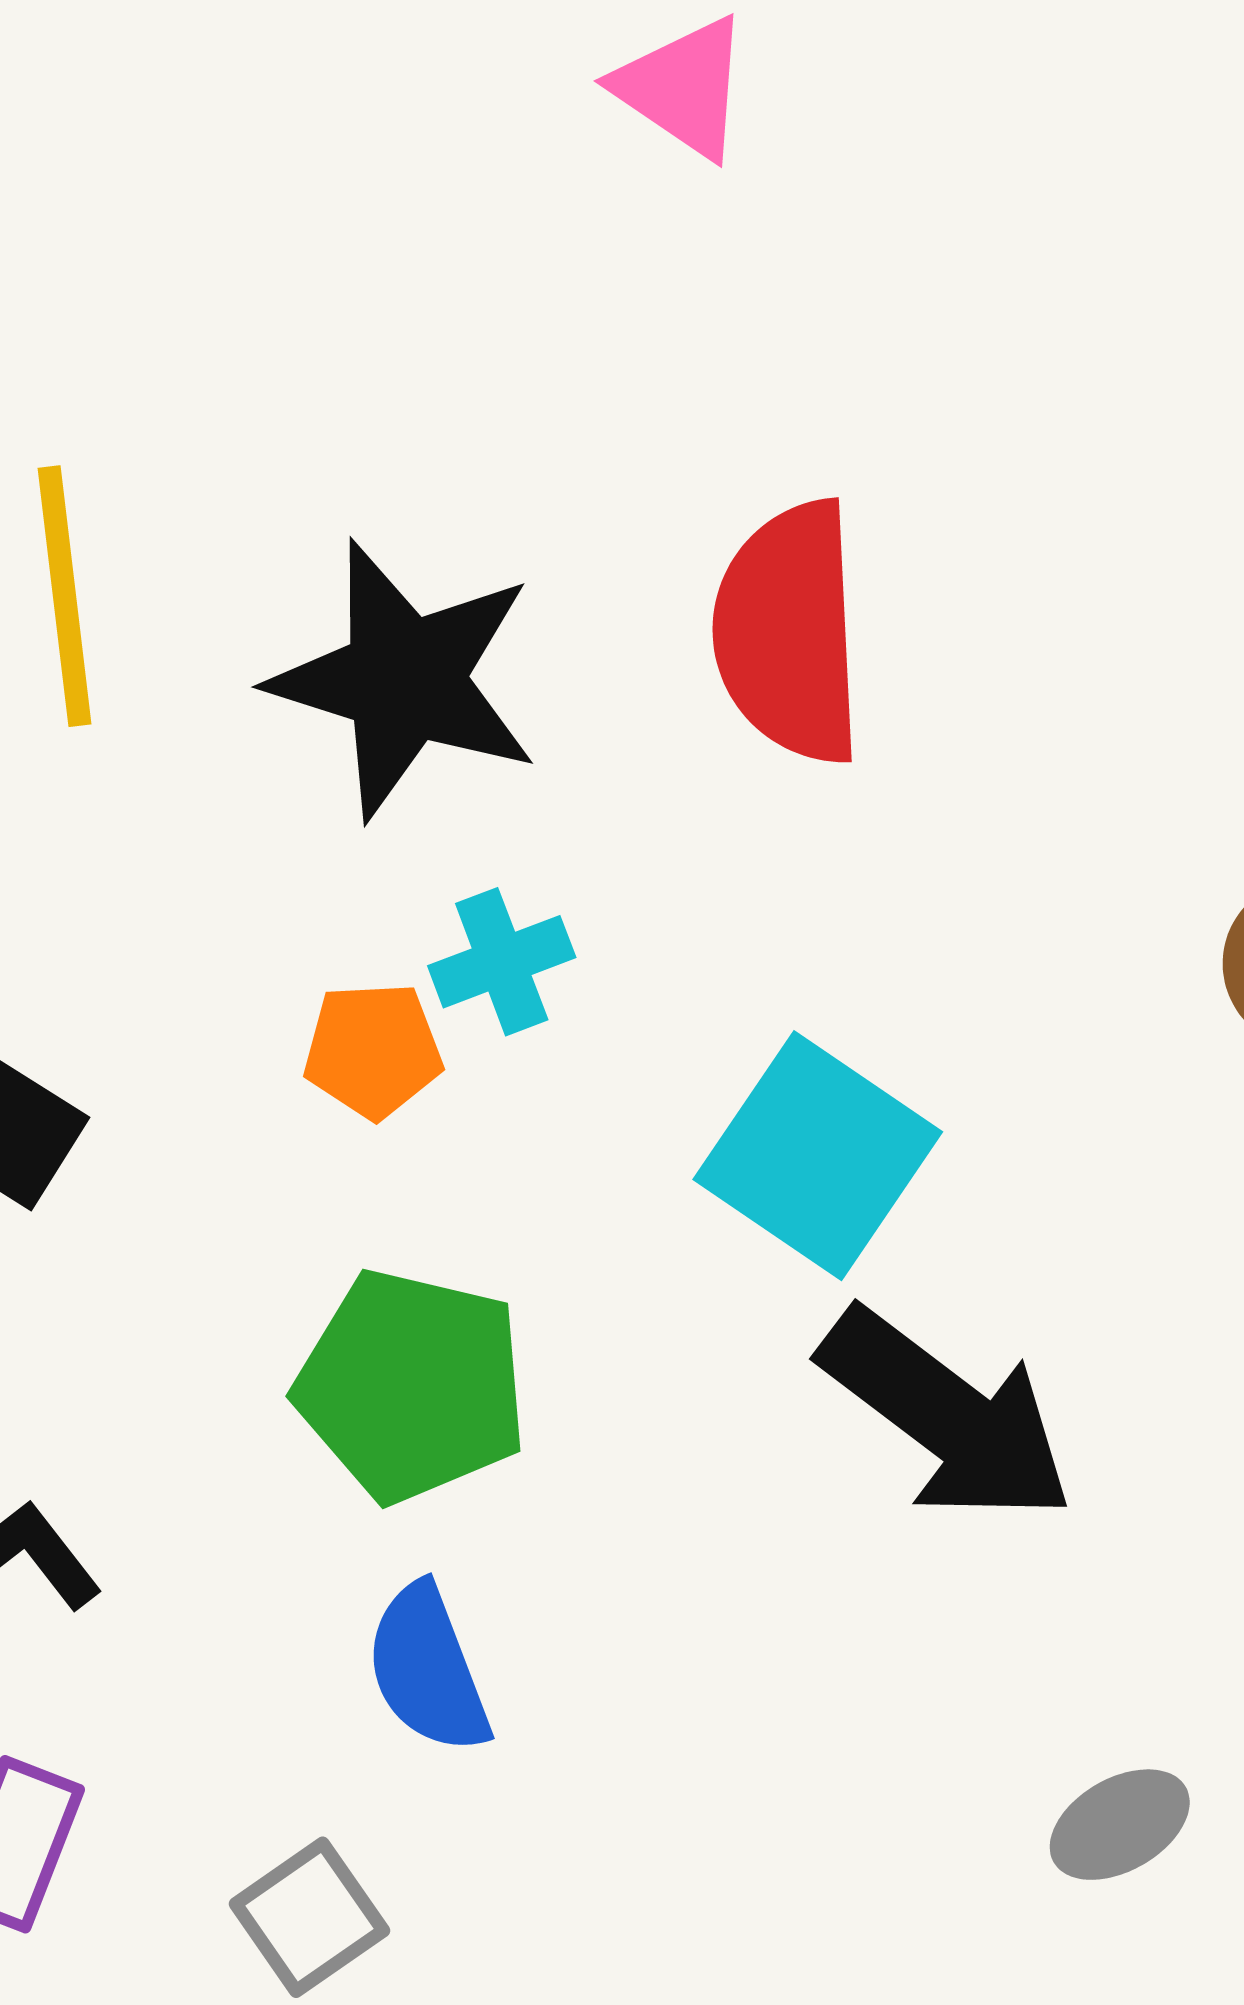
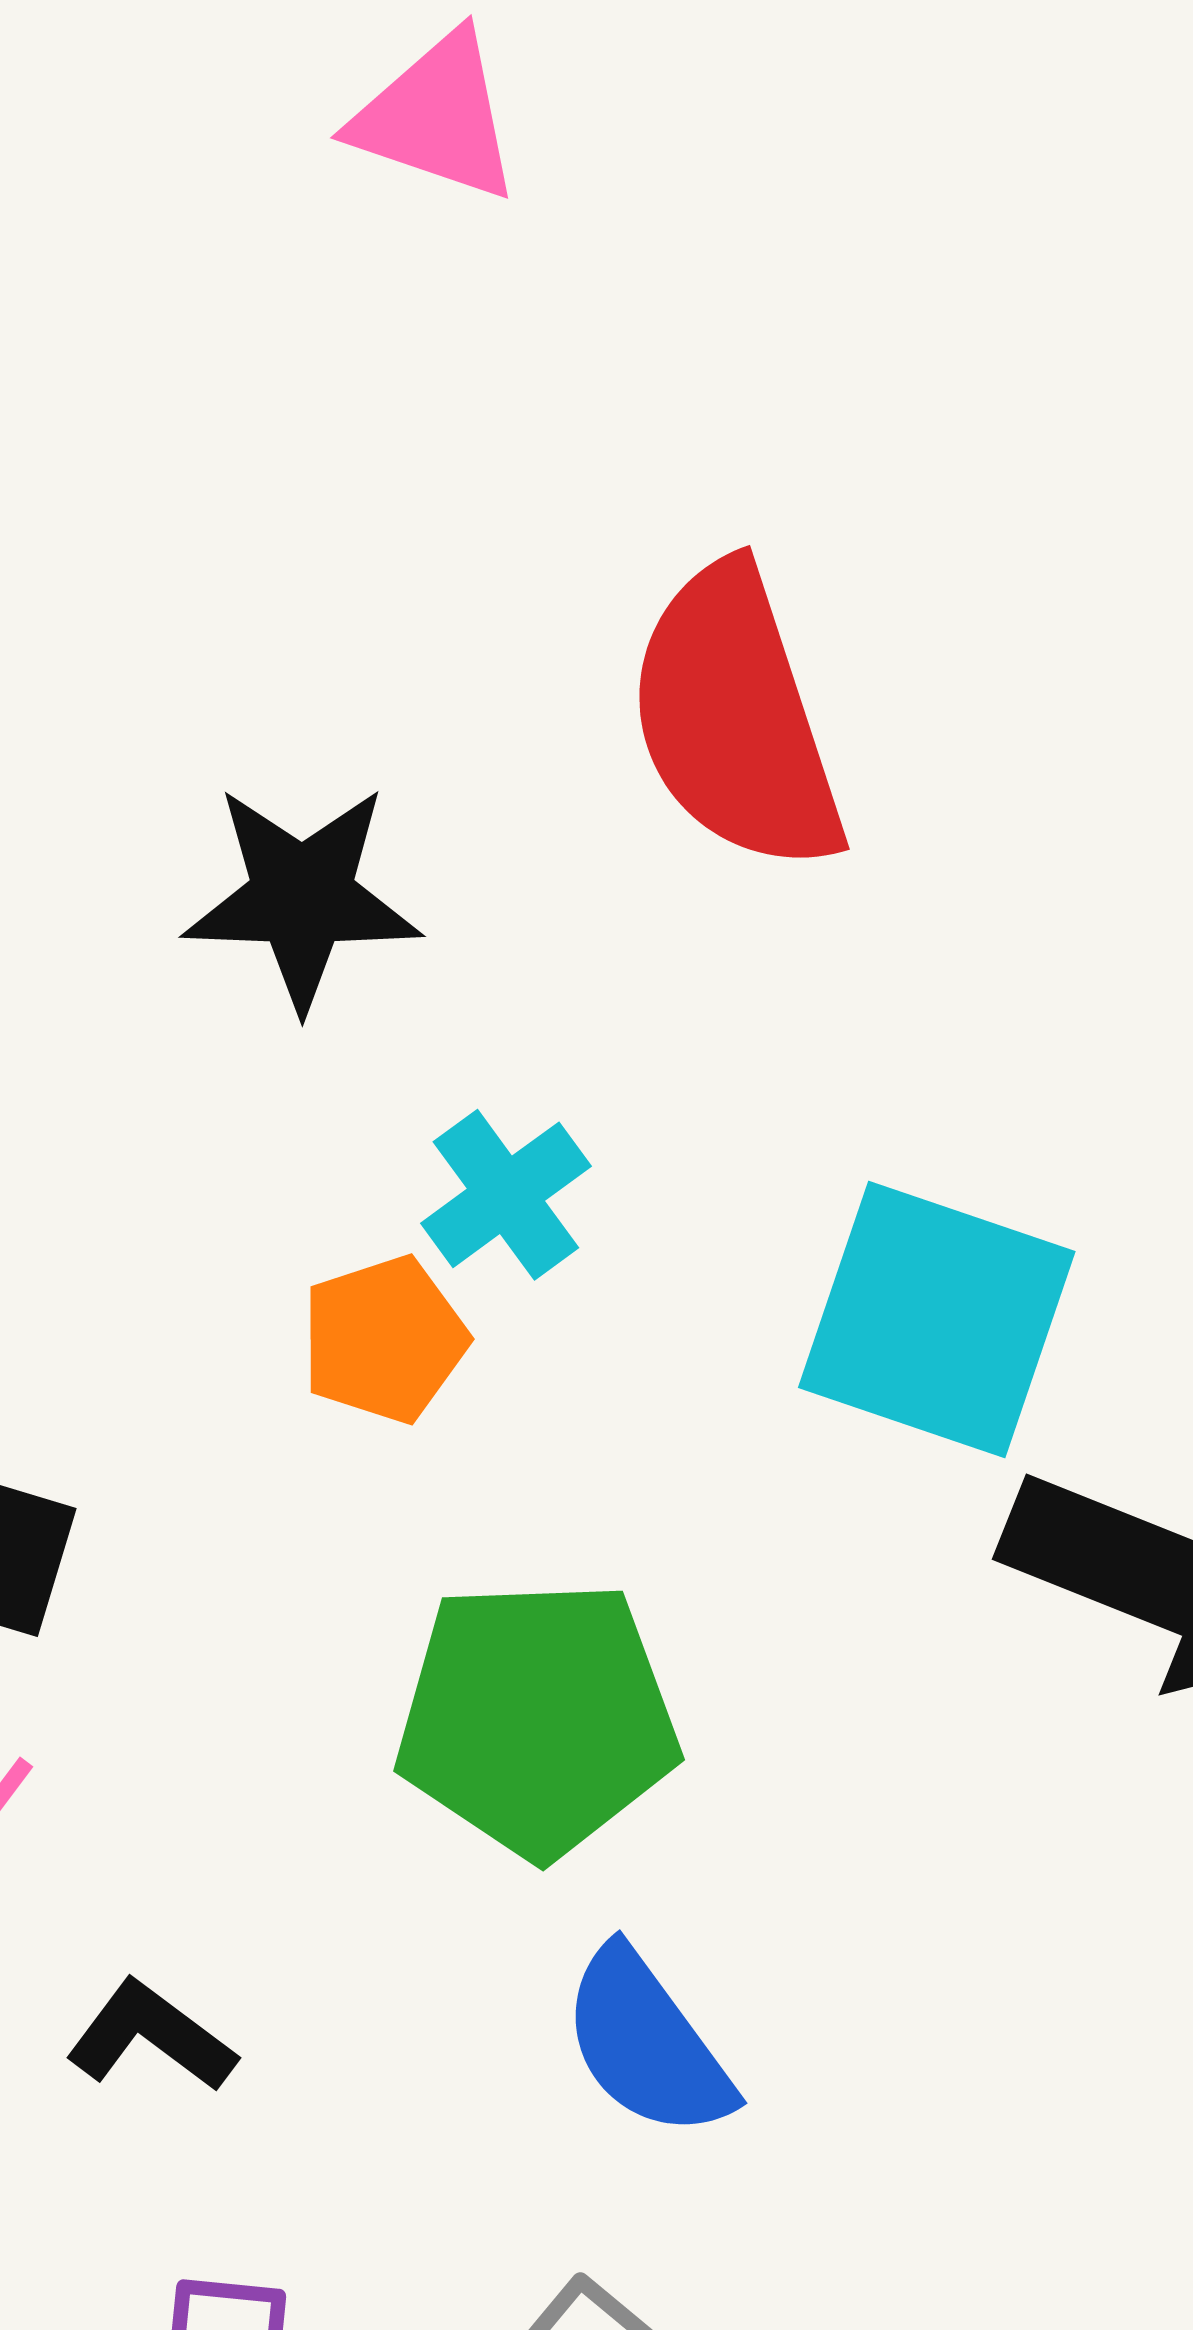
black star: (405, 680) -> (302, 897), size x0.7

